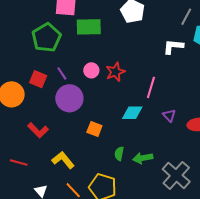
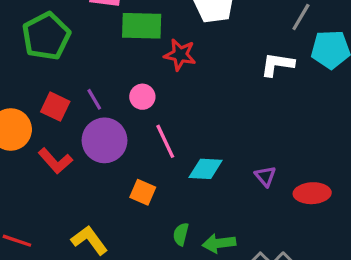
green pentagon: (46, 38) -> (46, 36), moved
red star: (115, 72) -> (180, 55), moved, turned 30
pink line: (151, 87) -> (165, 141), moved, turned -45
red L-shape: (38, 130) -> (55, 161), moved

